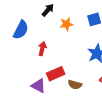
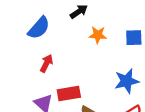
red arrow: (42, 49) -> (46, 63), moved

